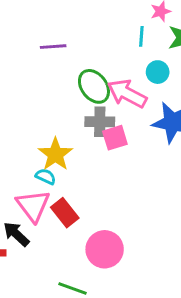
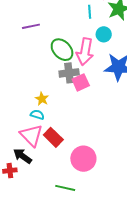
pink arrow: (127, 94) -> (85, 52), turned -100
yellow star: (55, 154) -> (42, 99), size x0.6

